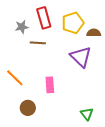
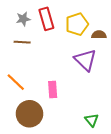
gray star: (22, 27) -> (23, 19), moved
brown line: (38, 43) -> (22, 42), moved
brown circle: (28, 108) -> (29, 114), size x1.6

